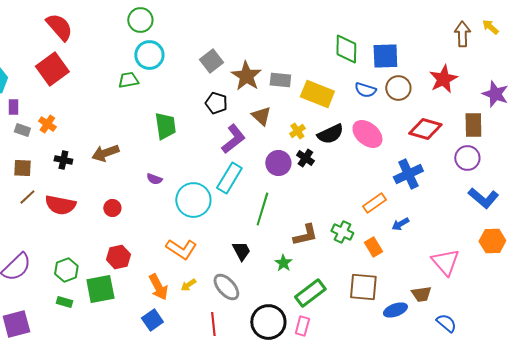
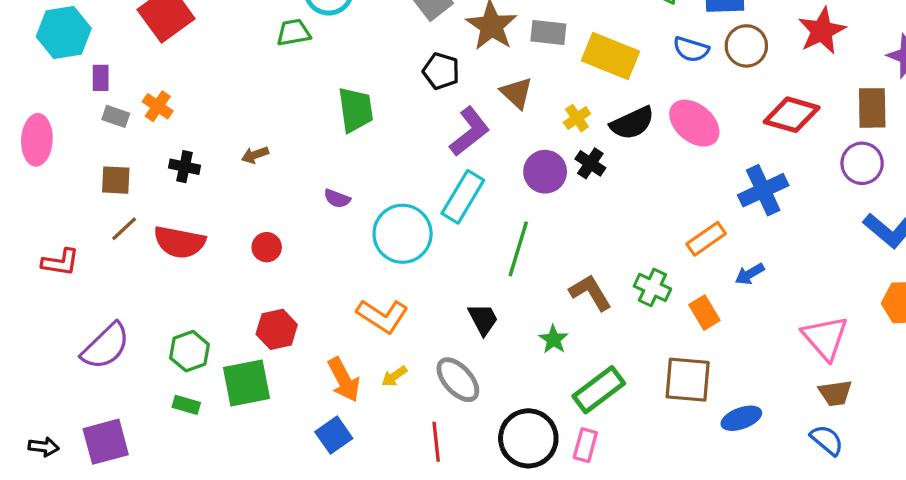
brown arrow: (105, 153) -> (255, 155), size x0.6
brown L-shape: (305, 235) -> (590, 292), turned -108
brown trapezoid: (421, 294) -> (835, 393), moved

